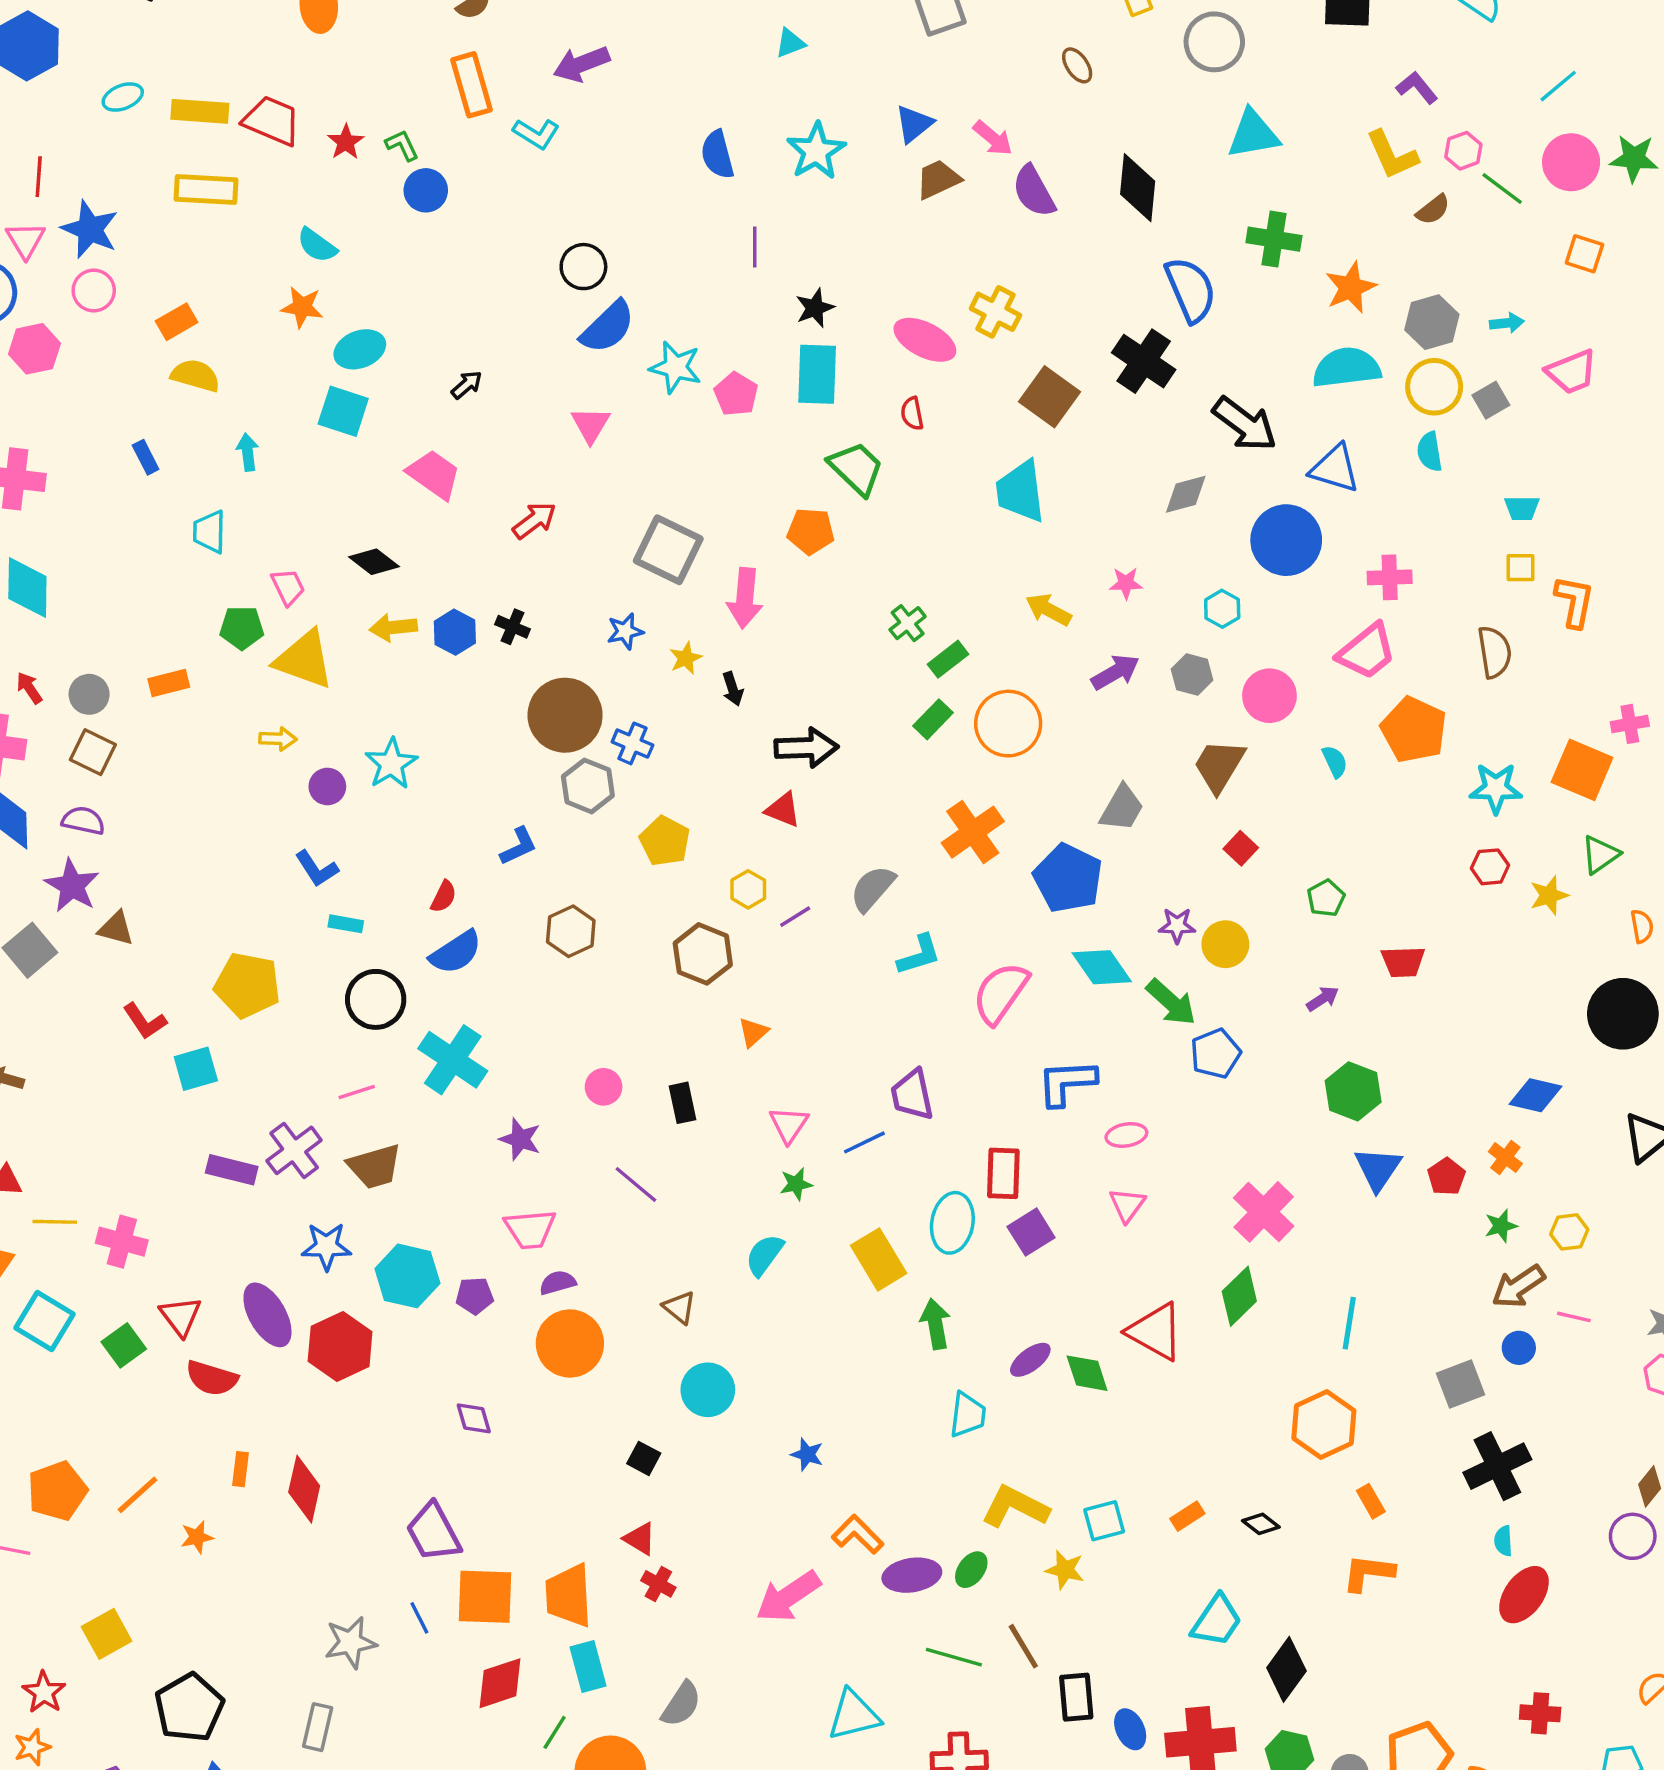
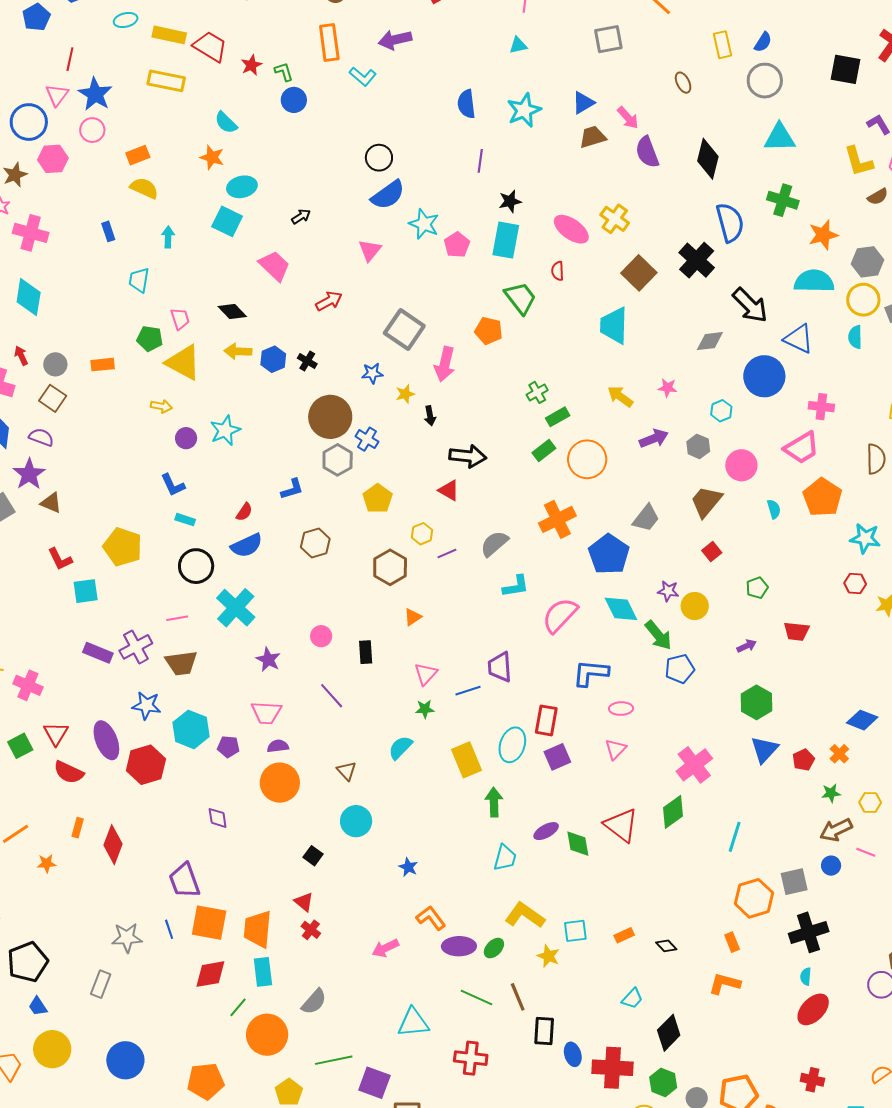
orange hexagon: (1324, 1424) -> (754, 898), moved
pink arrow: (788, 1596) -> (385, 948), size x0.7
cyan trapezoid: (1217, 1621) -> (632, 999), size x0.7

